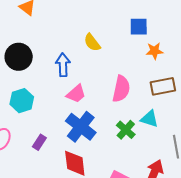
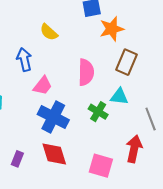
orange star: (155, 51) -> (112, 29), size x1.4
brown rectangle: (163, 86) -> (127, 62), turned -45
purple rectangle: (39, 142) -> (17, 159), moved

